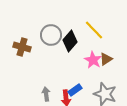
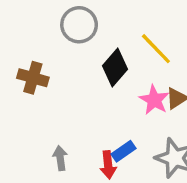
gray circle: (51, 35) -> (79, 25), moved
gray arrow: (46, 94) -> (60, 158), moved

